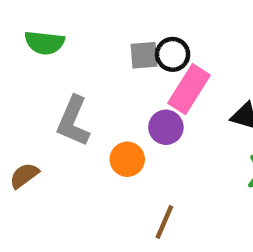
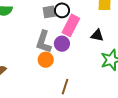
gray L-shape: (73, 121) -> (44, 42), moved

